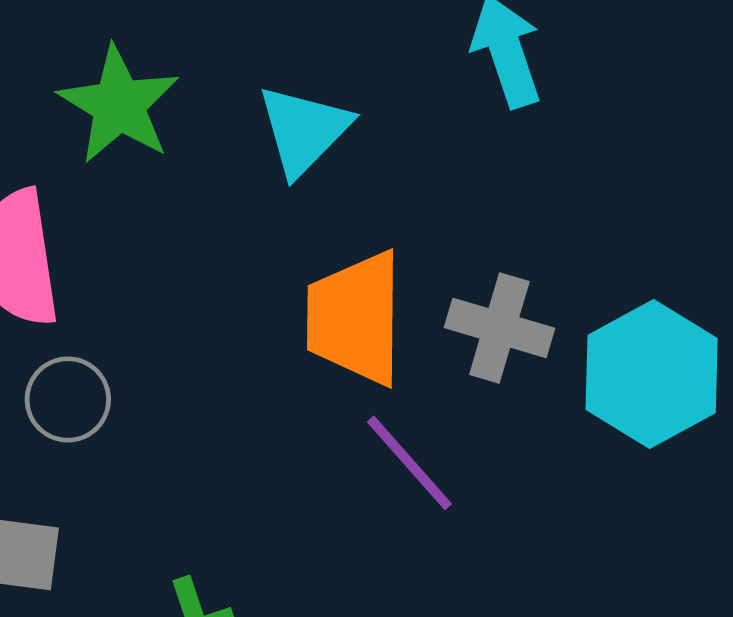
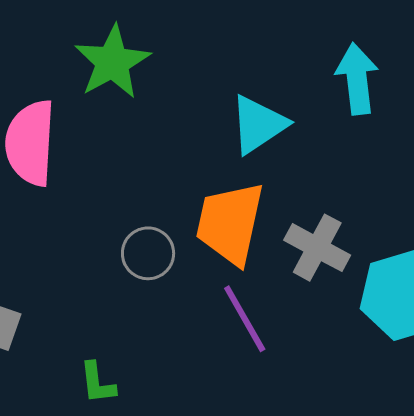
cyan triangle: (304, 130) -> (258, 124), moved
gray circle: (68, 399) -> (148, 253), moved

